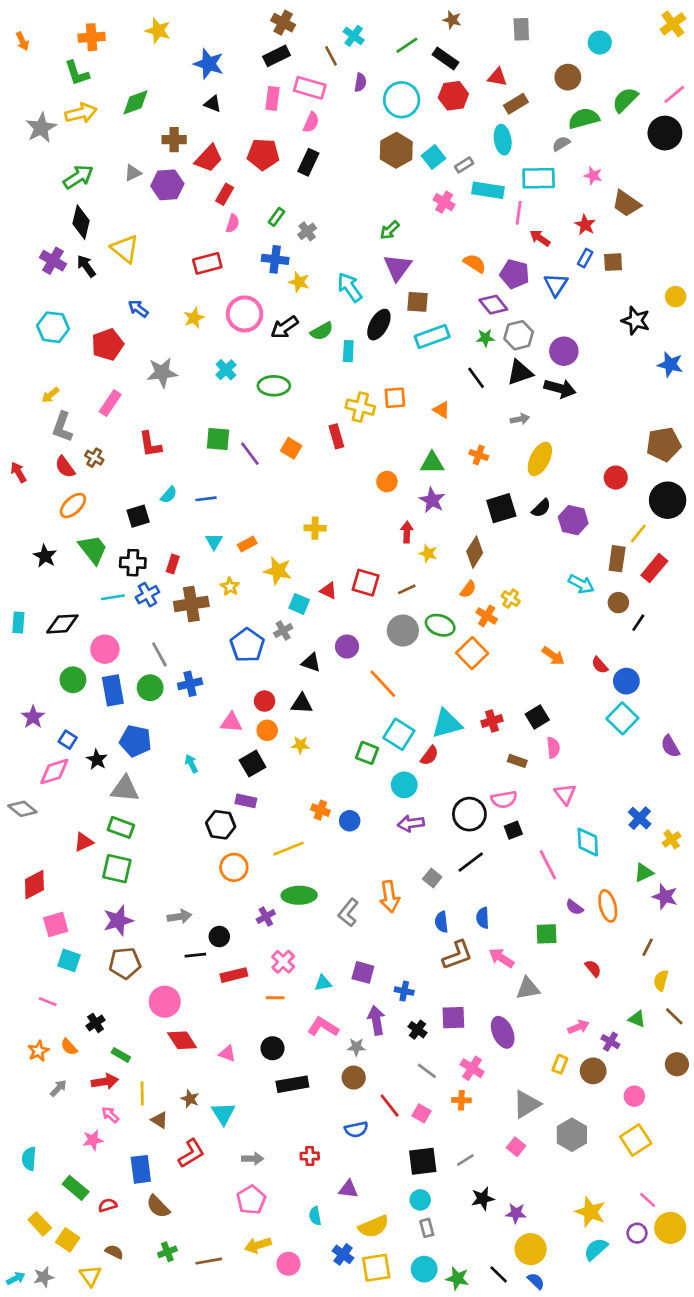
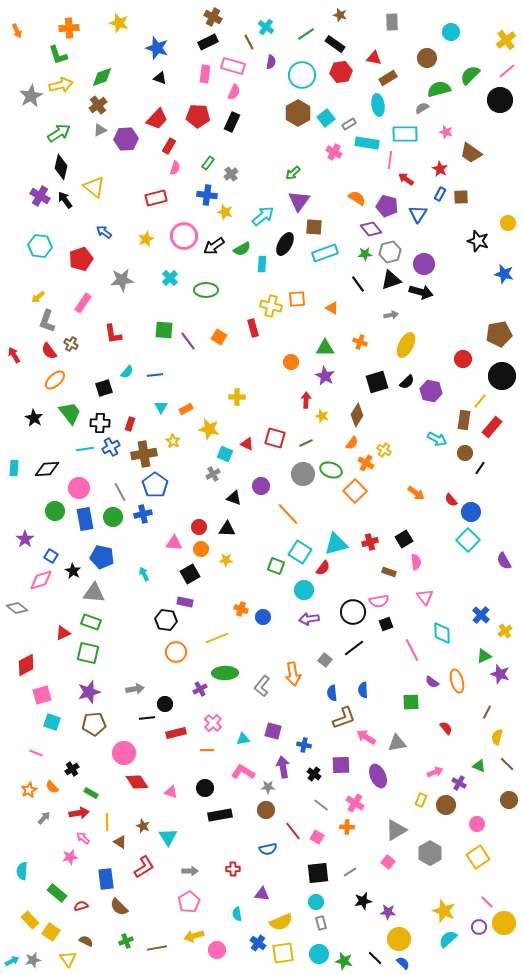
yellow cross: (673, 24) -> (506, 40), moved
brown cross: (174, 140) -> (98, 105), moved, turned -36
cyan arrow: (350, 287) -> (263, 216), turned 85
blue pentagon: (247, 645) -> (155, 485), moved
pink arrow: (501, 958) -> (366, 737), moved

